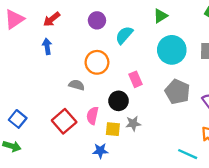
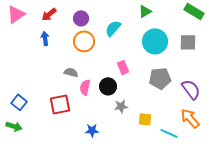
purple circle: (97, 20) -> (81, 18), moved
orange circle: (97, 62) -> (84, 41), moved
gray pentagon: (177, 92) -> (160, 78), turned -30
pink semicircle: (92, 116) -> (85, 87), moved
red square: (64, 121) -> (60, 104), turned 30
yellow square: (113, 129) -> (145, 119), moved

